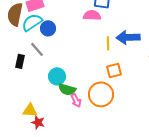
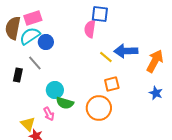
pink semicircle: (92, 15) -> (90, 29), turned -84
yellow line: (108, 43) -> (106, 57), turned -48
pink arrow: (76, 100) -> (49, 114), moved
yellow triangle: (30, 110) -> (28, 124), turned 42

